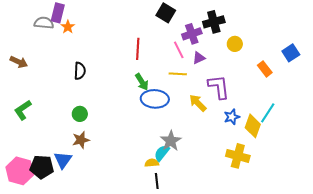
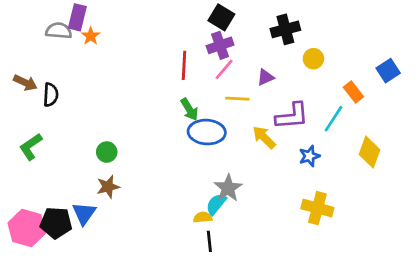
purple cross: (192, 34) -> (220, 45), moved
pink line: (179, 50) -> (224, 69), moved, turned 66
black semicircle: (80, 71) -> (51, 95), moved
purple L-shape: (219, 87) -> (292, 116), turned 92
cyan line: (268, 113) -> (333, 119), moved
yellow diamond: (253, 126) -> (369, 152), moved

